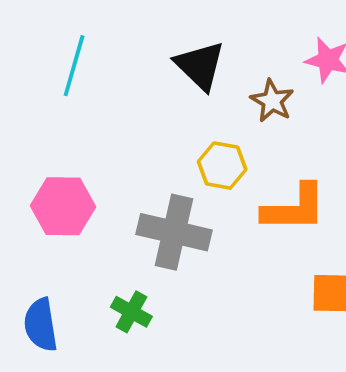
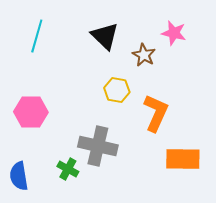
orange L-shape: (294, 208) -> (156, 113), turned -66
gray cross: (174, 232) -> (98, 146), moved

